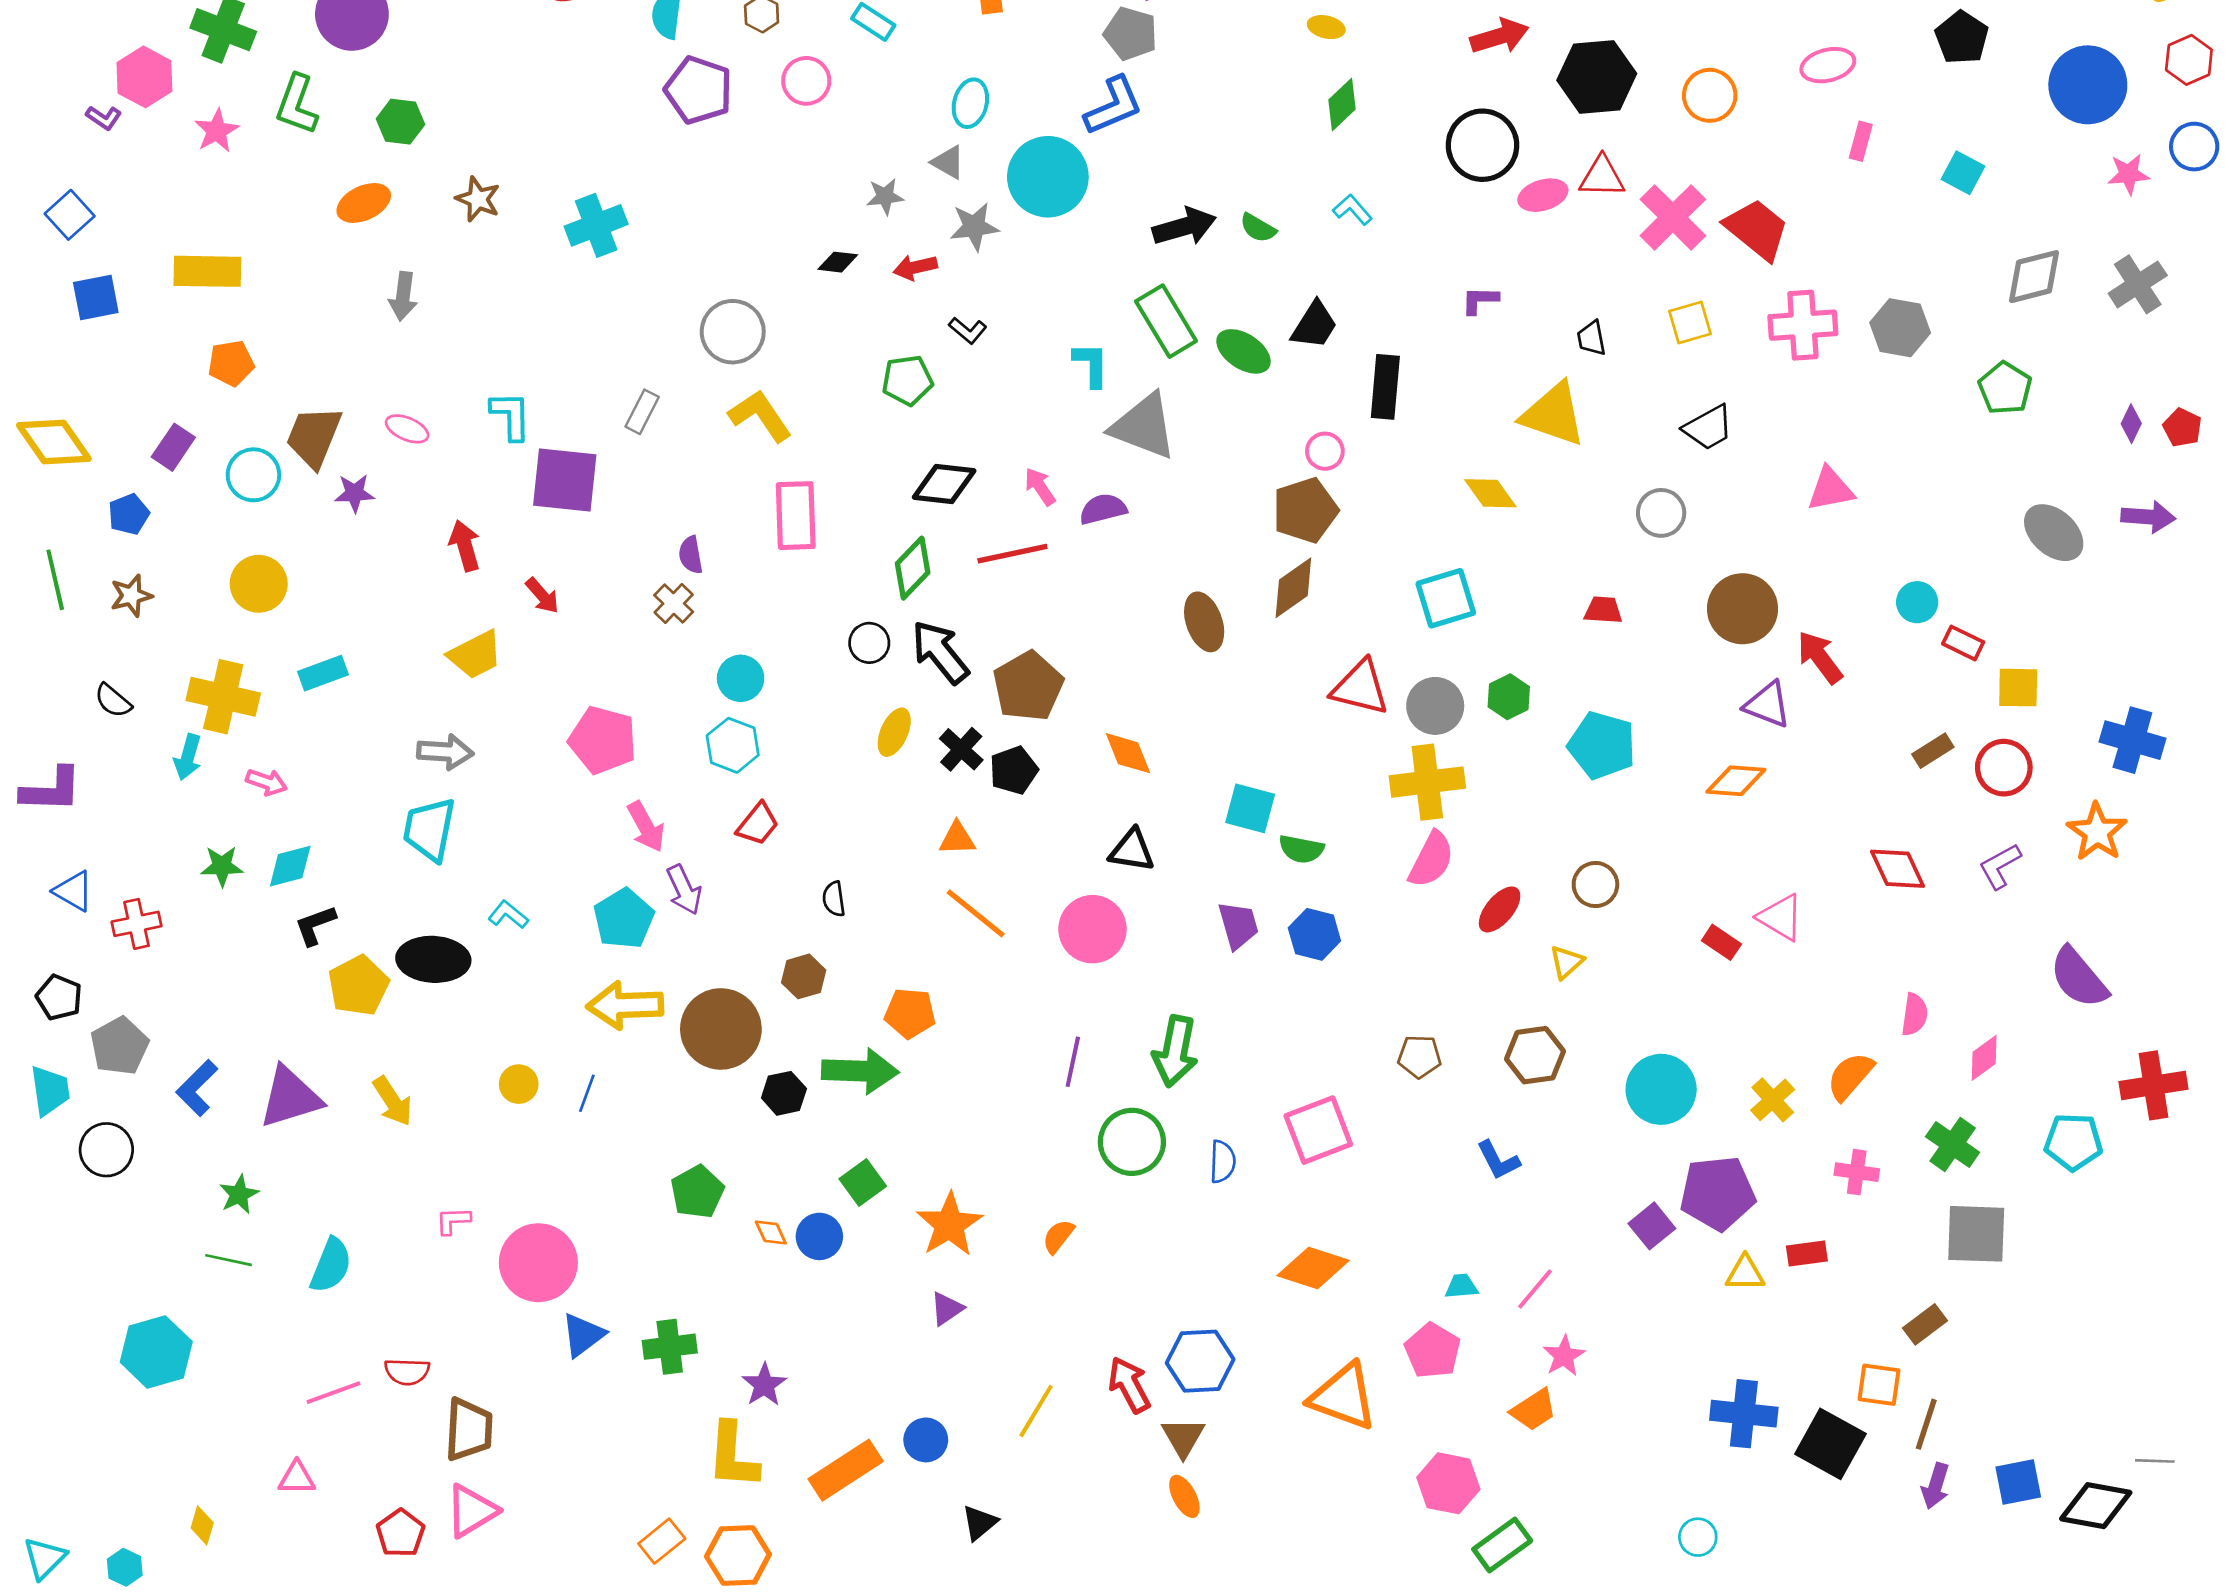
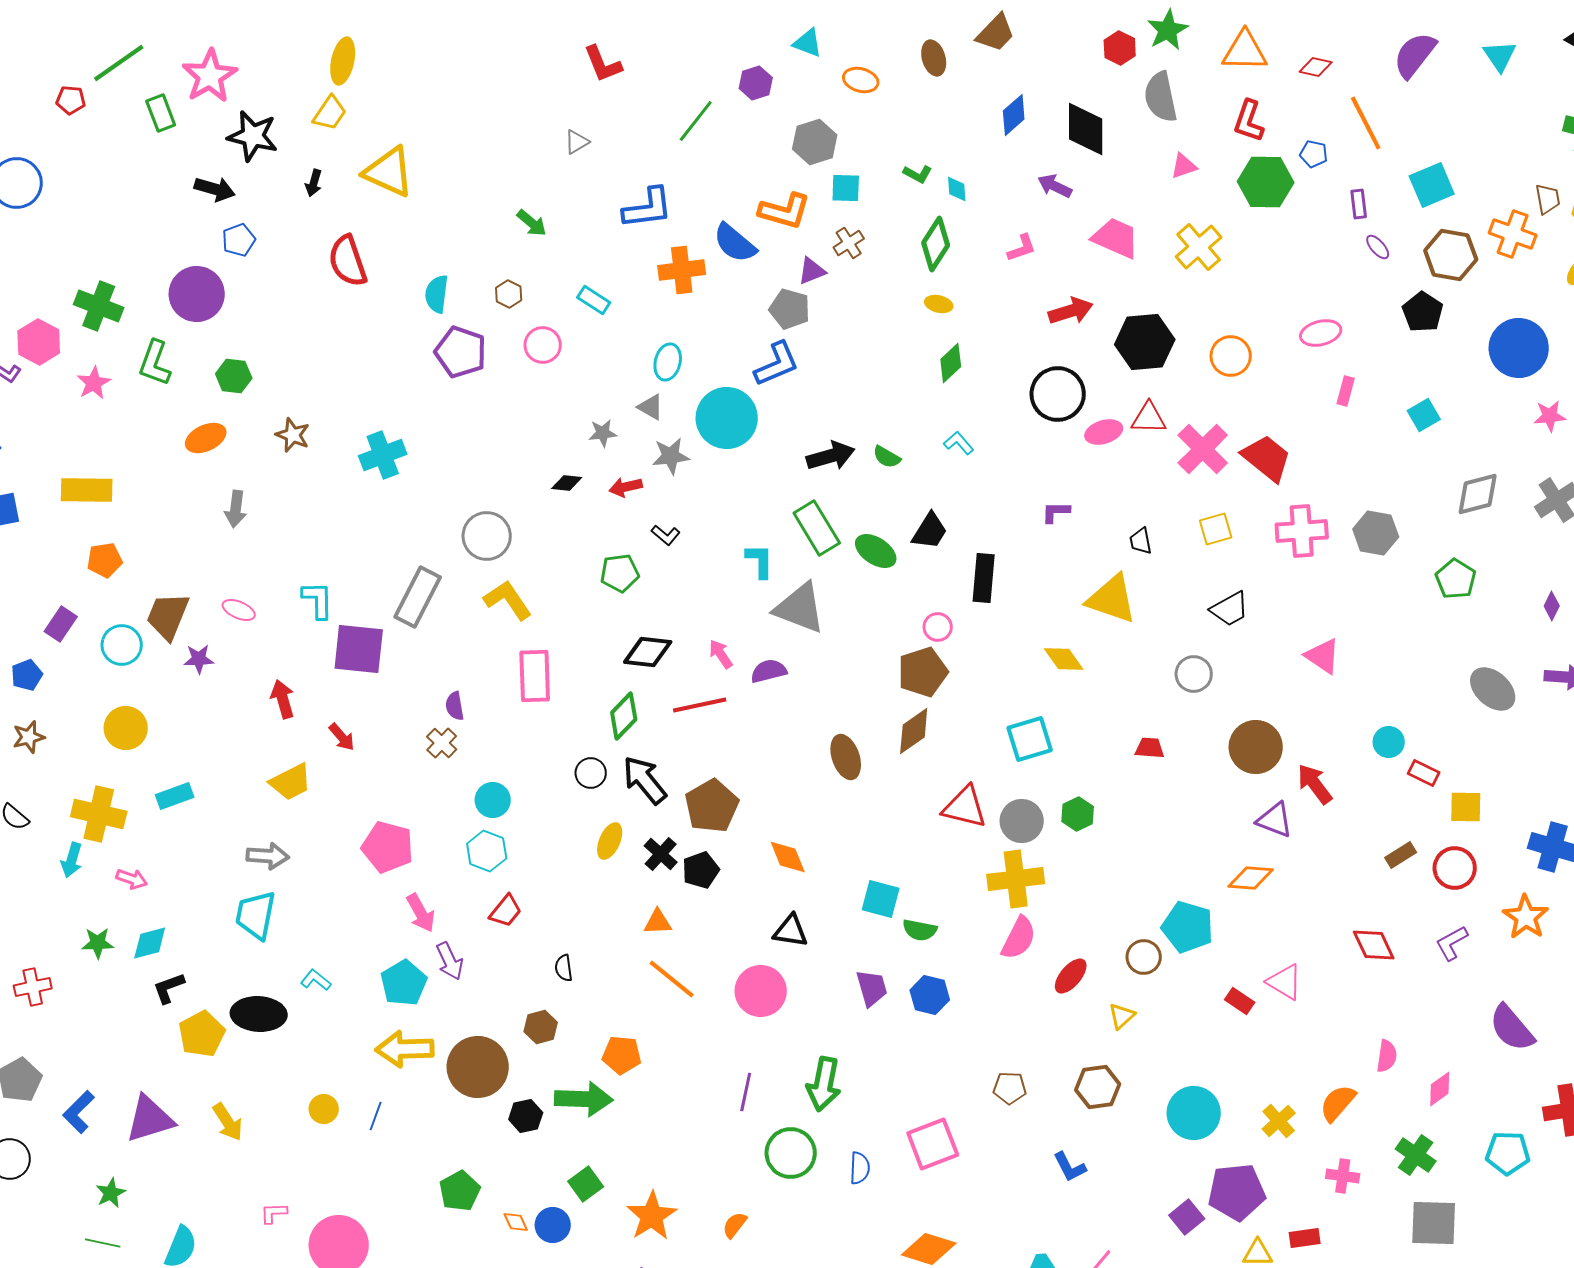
cyan square: (1963, 173) -> (1424, 415), turned 32
gray rectangle: (642, 412) -> (418, 597), size x1.8
pink triangle: (1830, 489) -> (1323, 656), turned 45
cyan pentagon: (1602, 745) -> (1188, 927), moved

